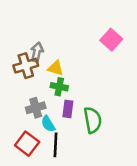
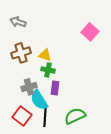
gray arrow: (37, 52) -> (18, 22), moved, turned -84
green semicircle: (93, 120) -> (75, 116), moved, turned -105
cyan semicircle: (48, 124) -> (39, 100), size x1.5

